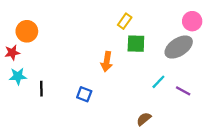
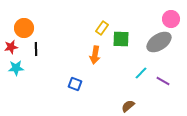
yellow rectangle: (125, 21) -> (102, 28), moved
black line: (41, 89) -> (36, 49), moved

